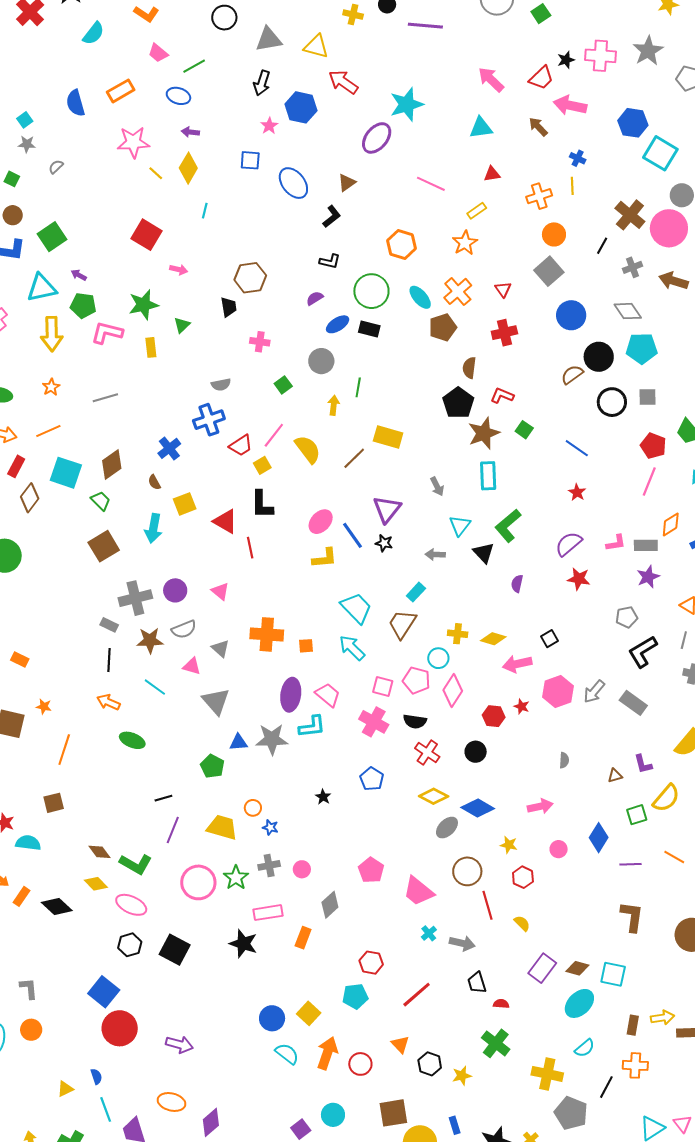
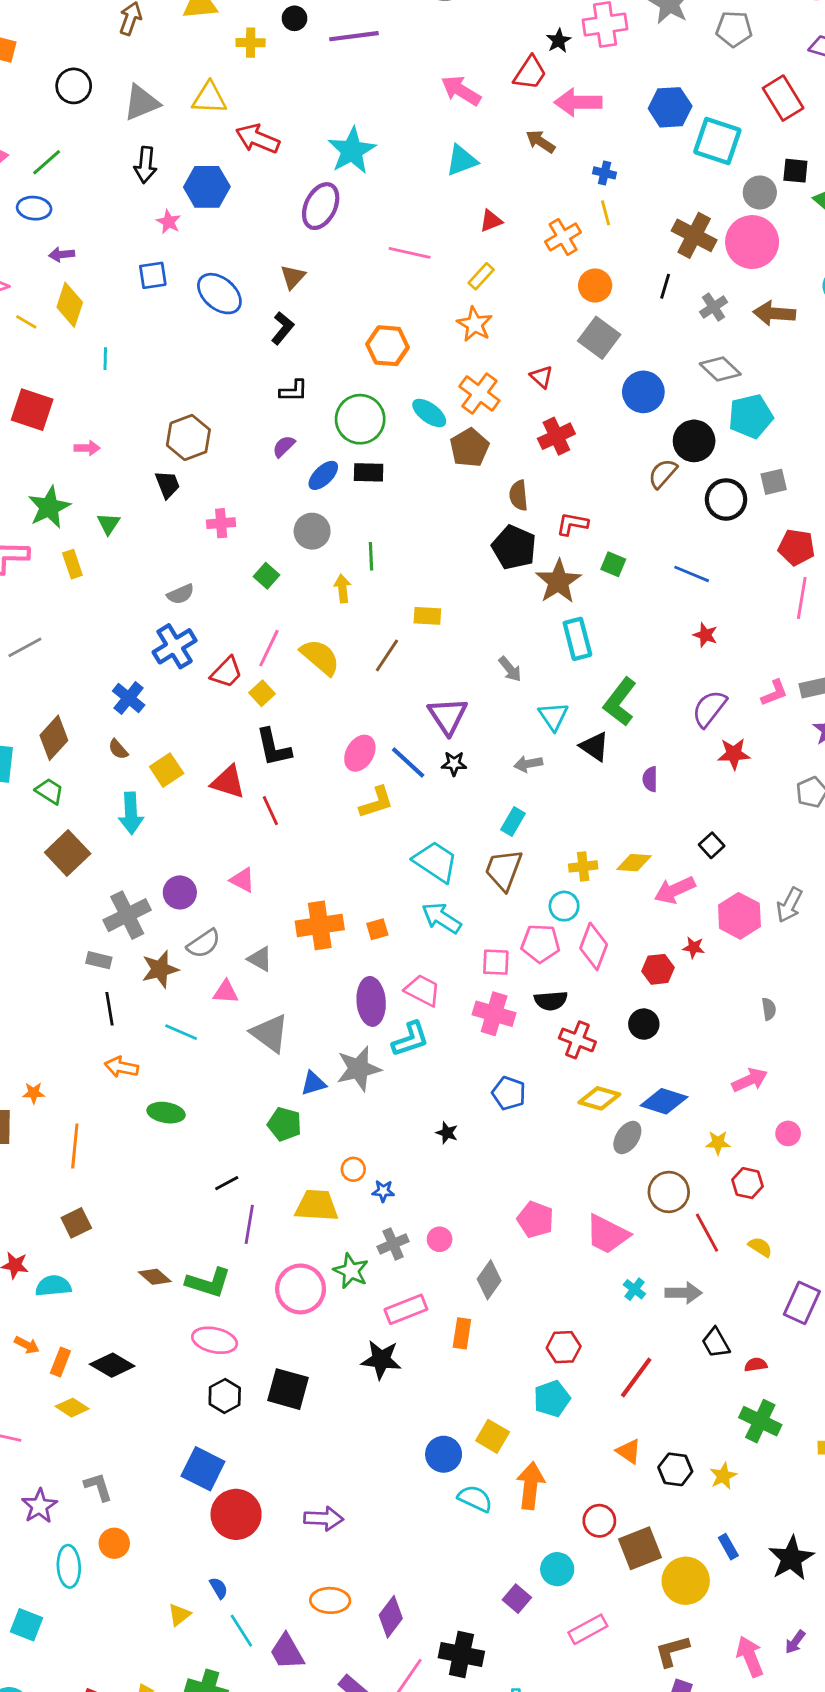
yellow rectangle: (388, 437) -> (427, 616), size x0.7
yellow diamond: (96, 884) -> (72, 1408), moved
red circle: (360, 1064) -> (599, 1521), moved

